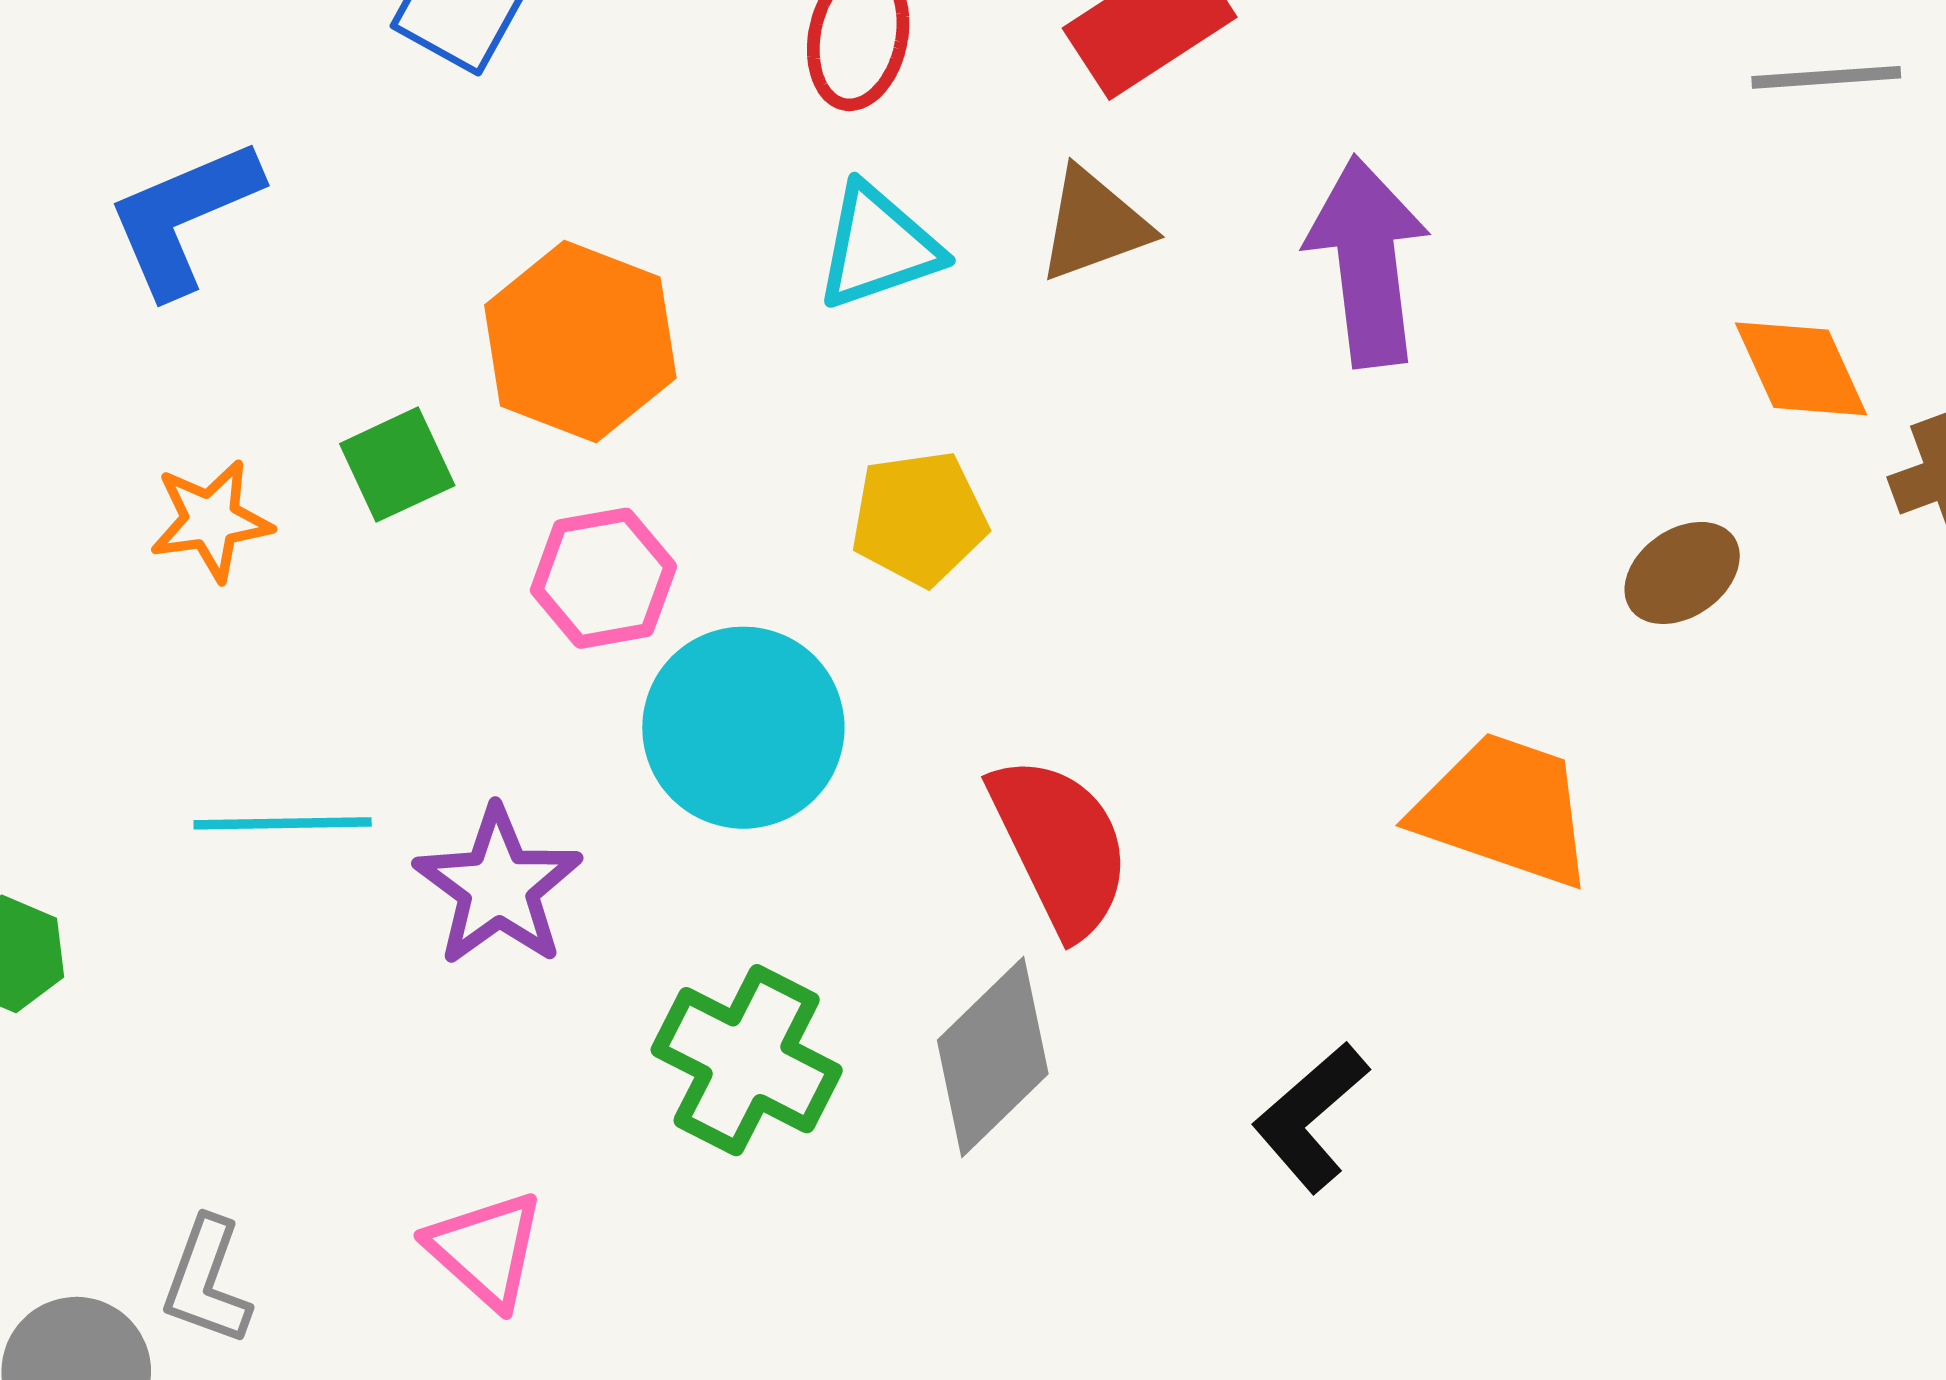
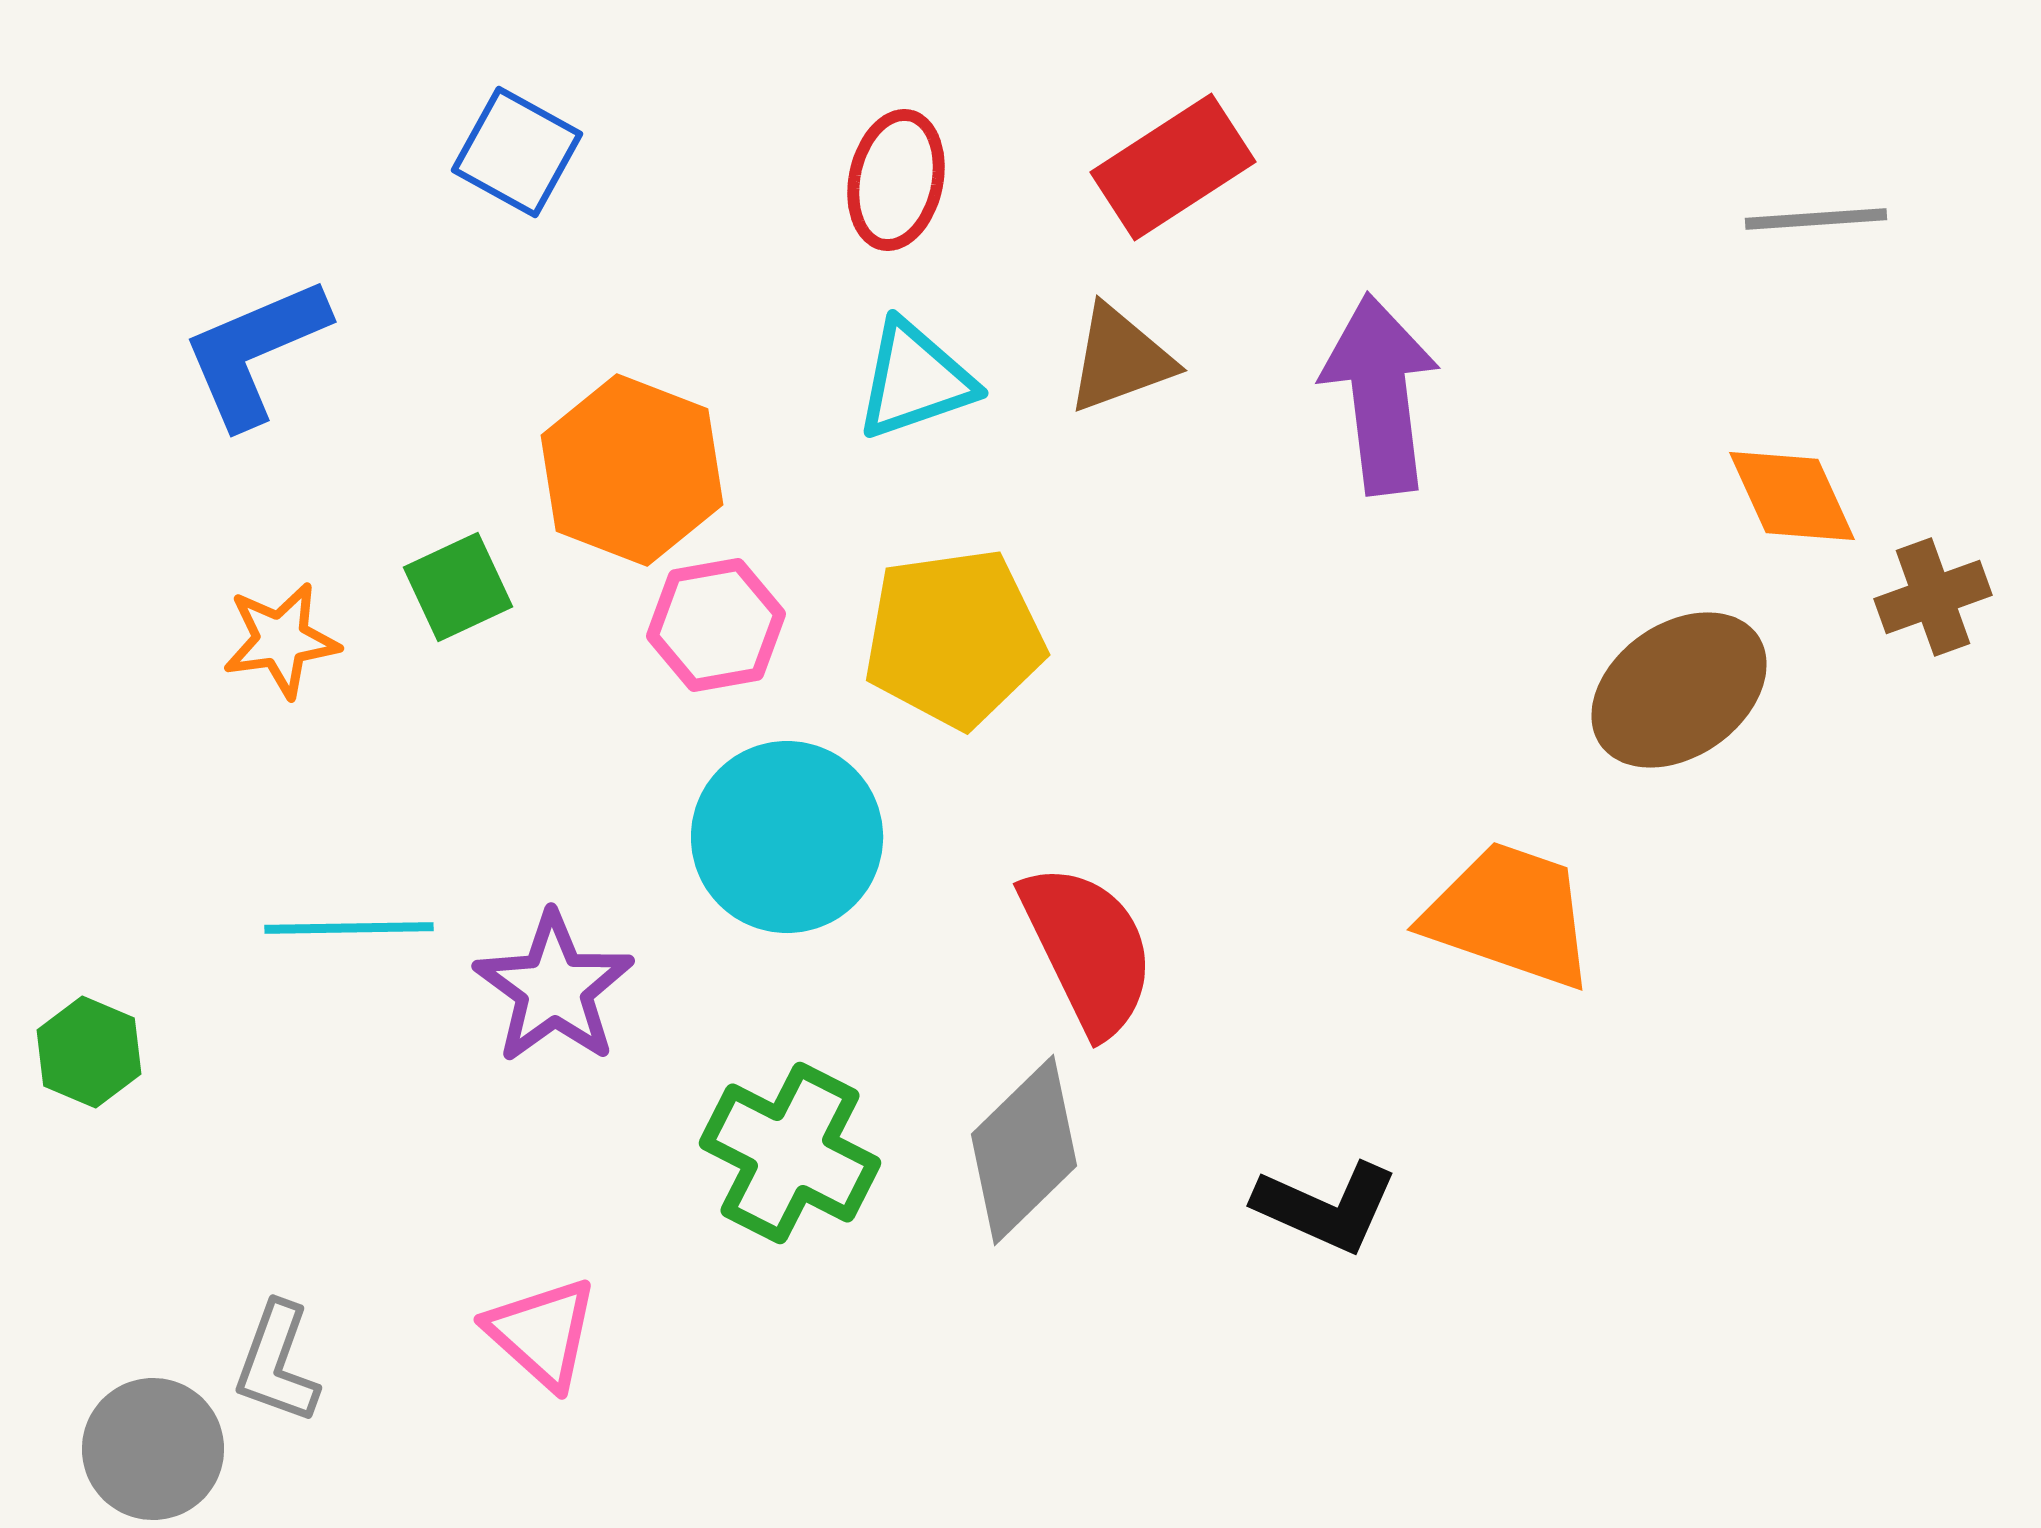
yellow pentagon: (919, 518) -> (954, 638), size x1.4
brown ellipse: (1682, 573) -> (1679, 690), size x1.6
pink hexagon: (603, 578) -> (716, 625), moved
black L-shape: (1311, 1117) -> (1326, 1207), turned -115

